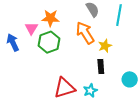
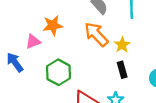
pink triangle: (31, 28) -> (33, 42), turned 48
green hexagon: (49, 42) -> (58, 72), moved

